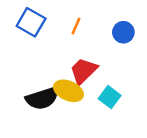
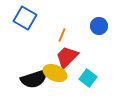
orange line: (76, 26) -> (62, 35), moved

